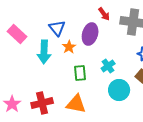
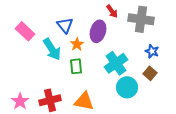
cyan arrow: (44, 52) -> (52, 49), turned -35
cyan cross: (108, 66) -> (116, 63), size x1.6
green rectangle: (80, 73) -> (76, 66), moved

